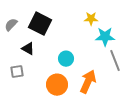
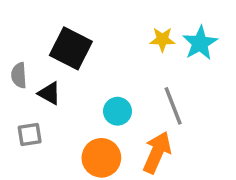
gray semicircle: (11, 25) -> (19, 75), moved, turned -48
cyan star: (105, 37) -> (200, 43), moved, turned -30
gray line: (115, 61) -> (173, 106), moved

